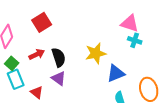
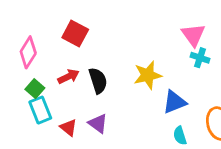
red square: (42, 22) -> (75, 34), turned -30
pink triangle: (130, 23) -> (193, 35), turned 36
purple triangle: (59, 78) -> (98, 123), moved

